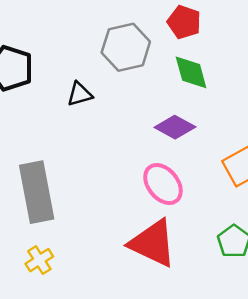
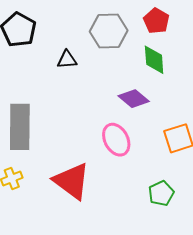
red triangle: (153, 243) -> (72, 181), moved

